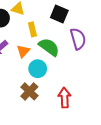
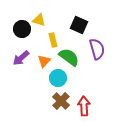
brown cross: (29, 91) -> (61, 101), moved

